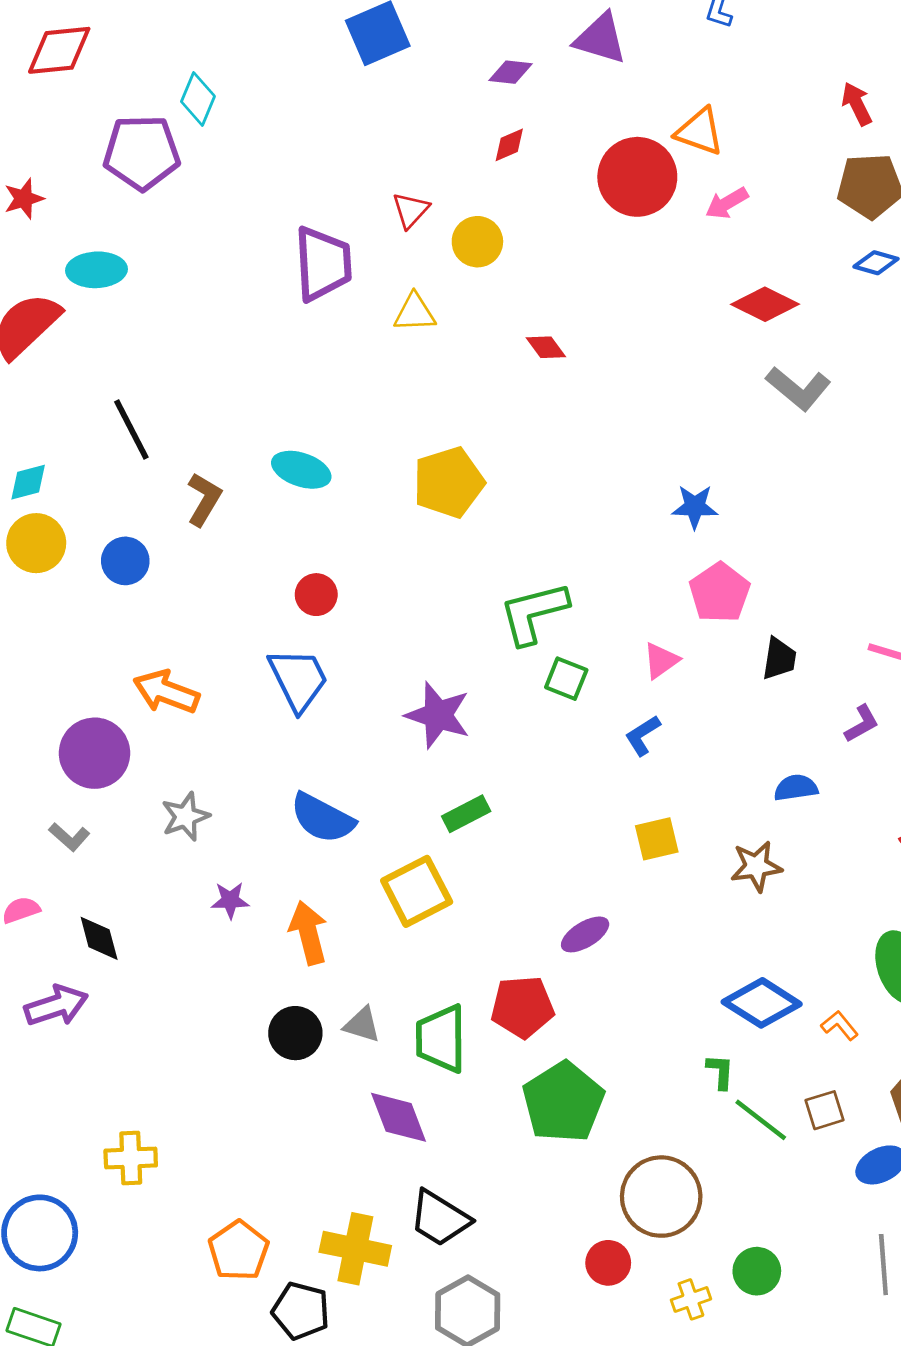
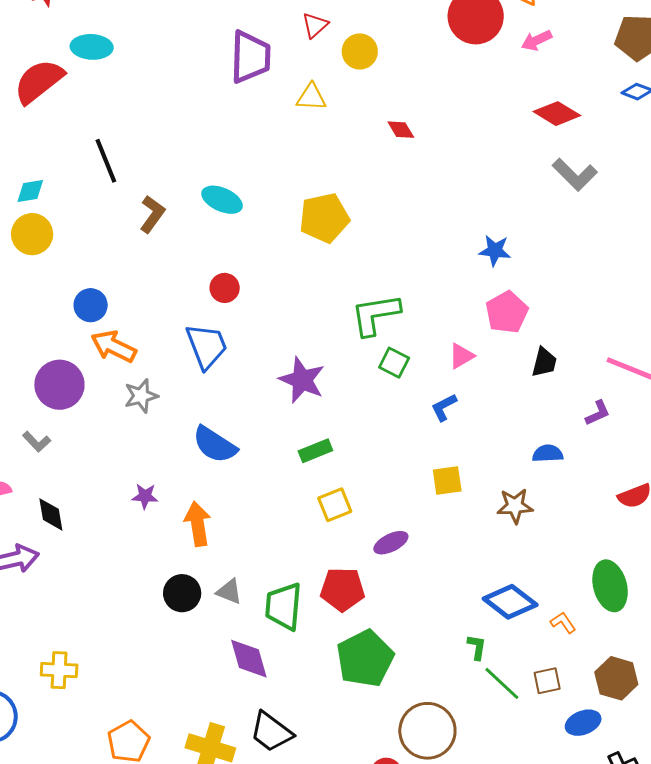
blue circle: (125, 561) -> (91, 305), moved
gray star: (185, 817) -> (141, 396), moved
yellow square: (417, 891) -> (335, 505), moved, size x0.7

